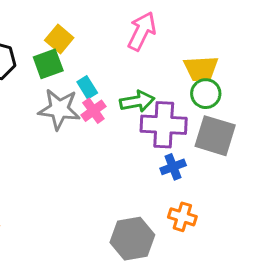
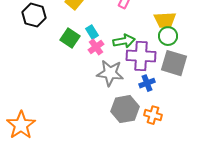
green square: (48, 64) -> (70, 38), moved, turned -36
gray star: (59, 109) -> (110, 73), moved
gray hexagon: (132, 239) -> (125, 109), moved

